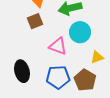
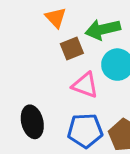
brown square: (35, 21) -> (72, 48), moved

